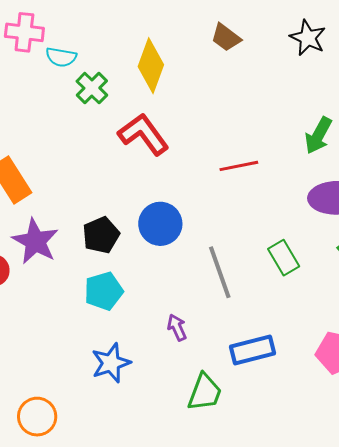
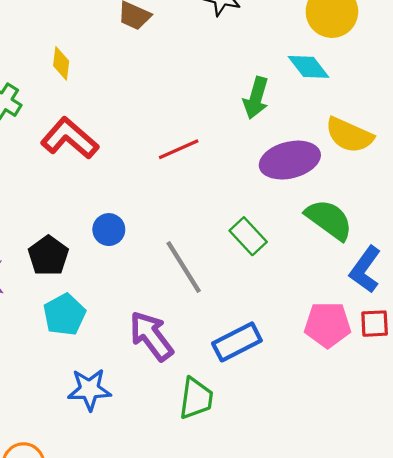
yellow diamond: (151, 66) -> (61, 63), size x0.6
blue circle: (160, 224) -> (109, 230), size x0.7
purple arrow: (177, 327) -> (151, 336), size x1.8
blue star: (111, 363) -> (89, 389), turned 30

